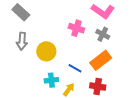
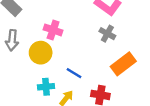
pink cross: (76, 28) -> (53, 30), moved
orange rectangle: (101, 60) -> (123, 64), moved

